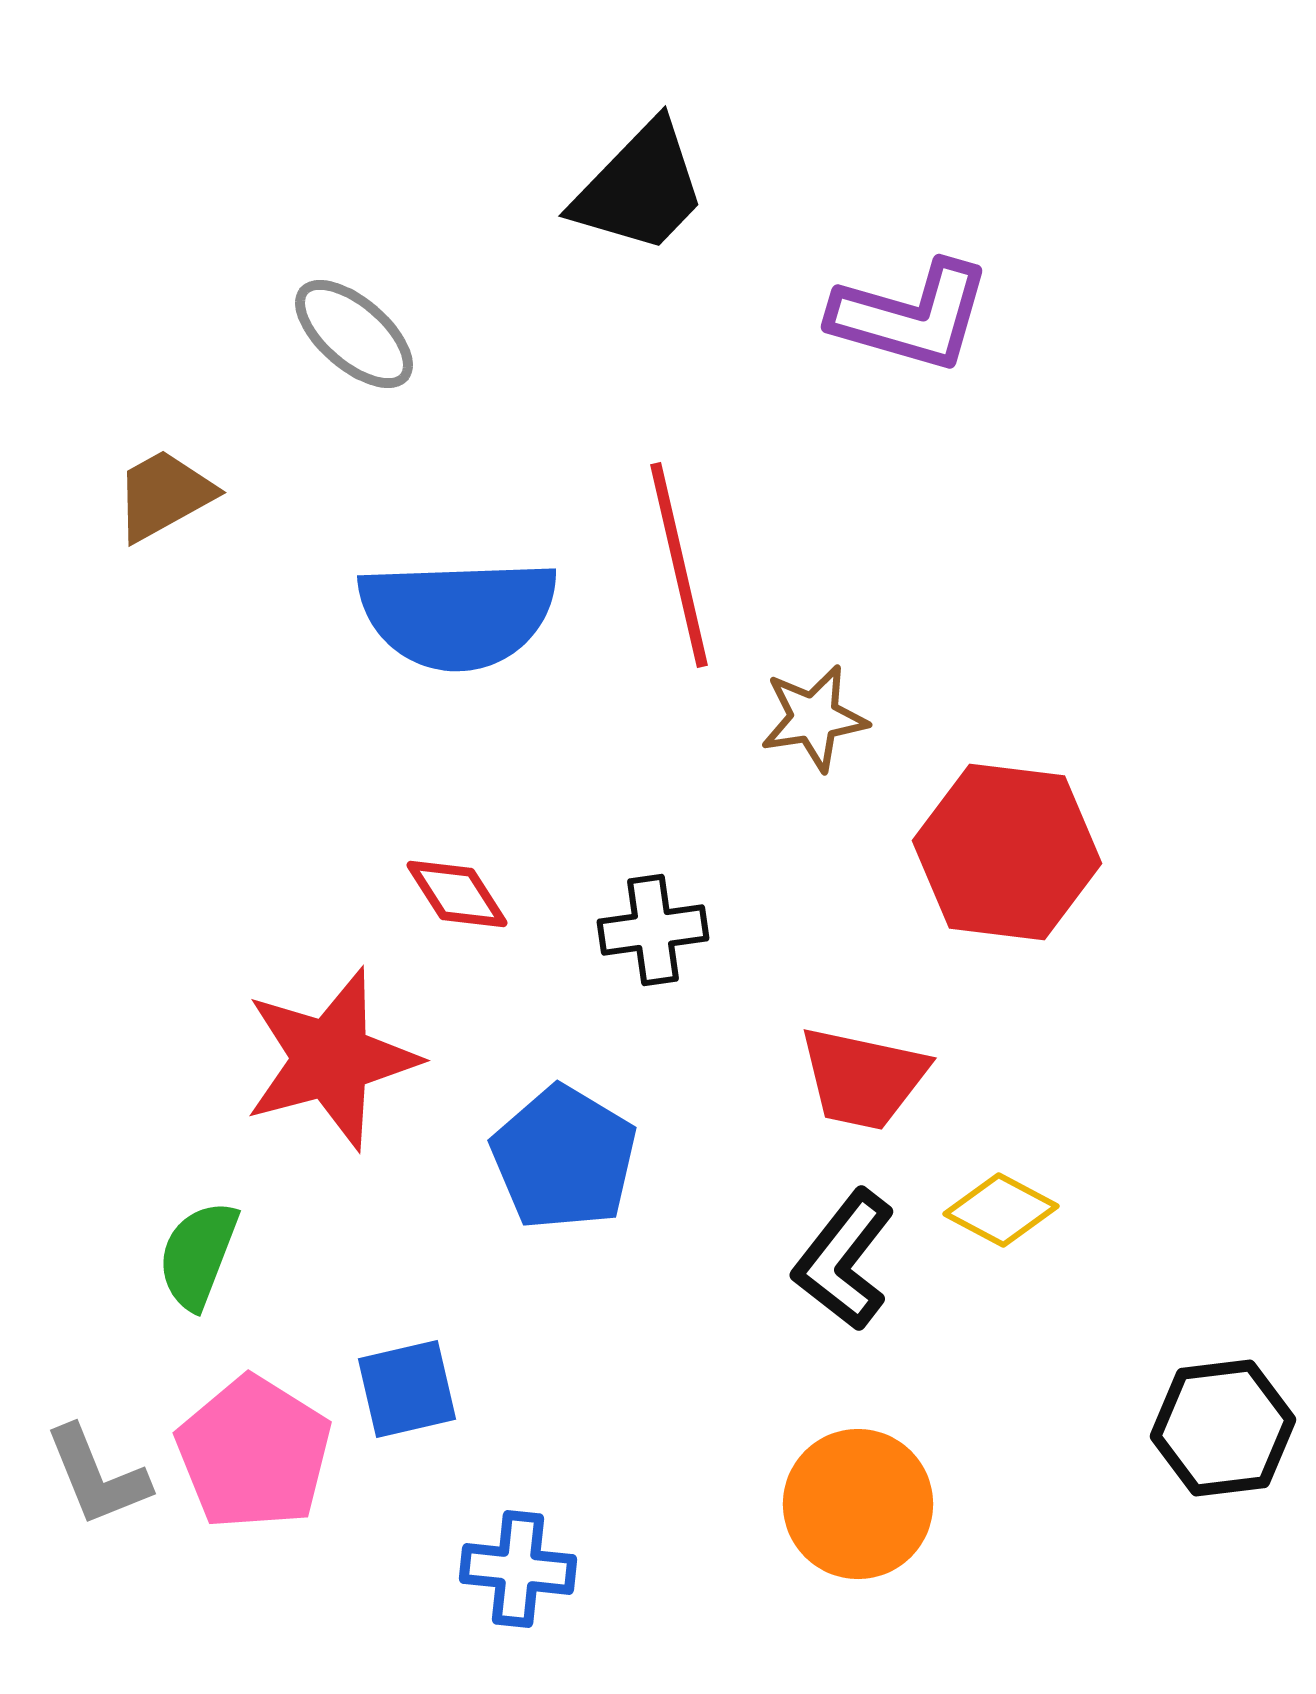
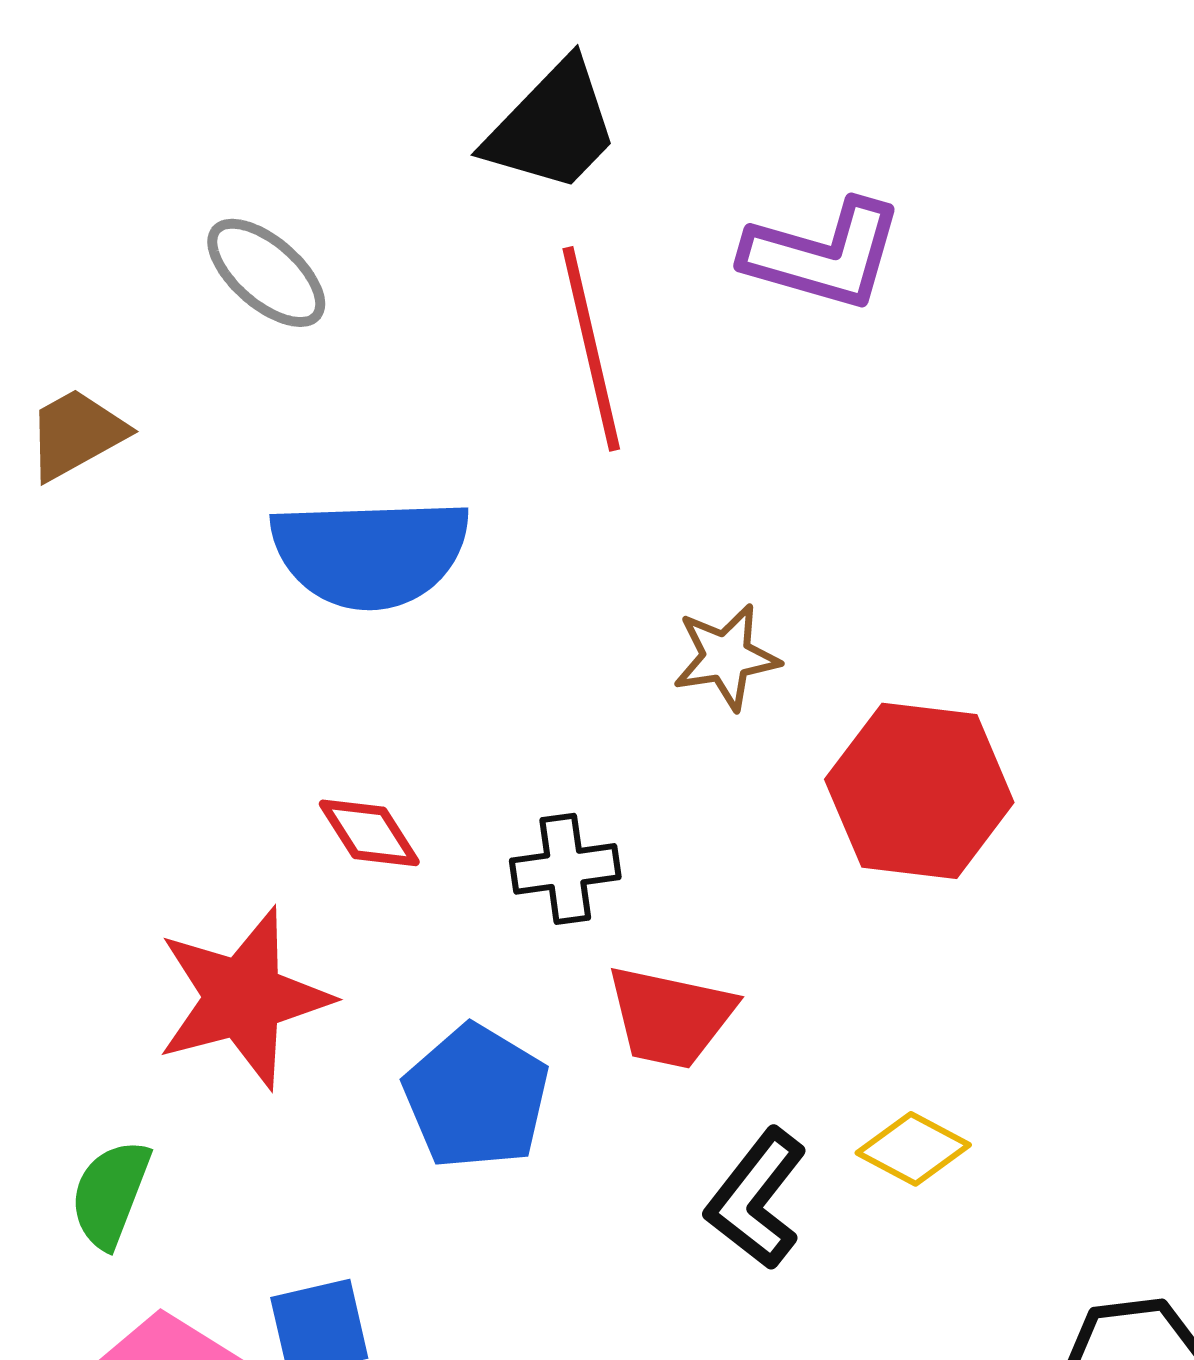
red line: (679, 565) -> (591, 349), moved
red trapezoid: (863, 1078) -> (670, 1017), moved

